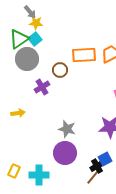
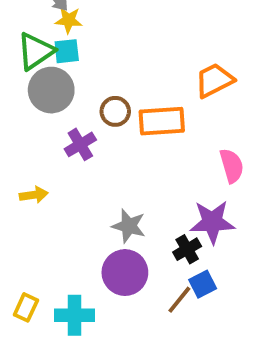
cyan square: (35, 39) -> (67, 51), turned 32
orange rectangle: (84, 55) -> (162, 121), moved
black cross: (97, 166) -> (187, 249), moved
brown line: (93, 177) -> (179, 300), moved

